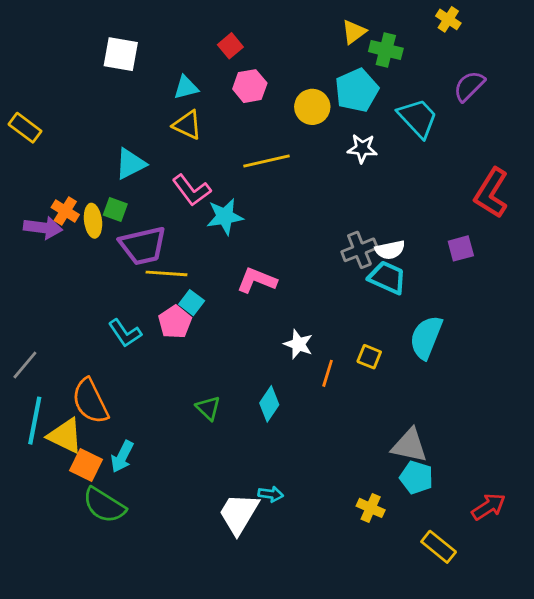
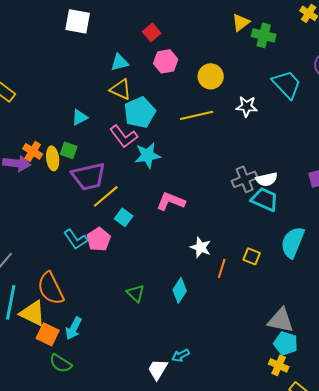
white square: (121, 54) -> (78, 21), moved
cyan pentagon: (357, 90) -> (140, 112), moved
yellow line: (266, 161) -> (197, 115), moved
cyan triangle: (130, 164) -> (80, 117), size x0.7
yellow line: (167, 273) -> (106, 196), turned -44
pink pentagon: (175, 322) -> (99, 239), moved
cyan arrow: (271, 494) -> (181, 355), turned 144
green semicircle: (104, 505) -> (61, 363), size x0.7
yellow cross: (371, 508) -> (279, 365), moved
white trapezoid: (239, 514) -> (158, 369), size x0.7

